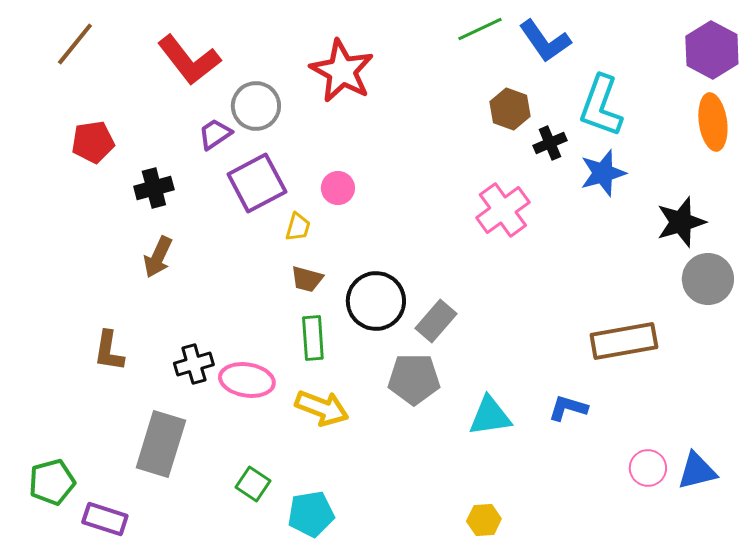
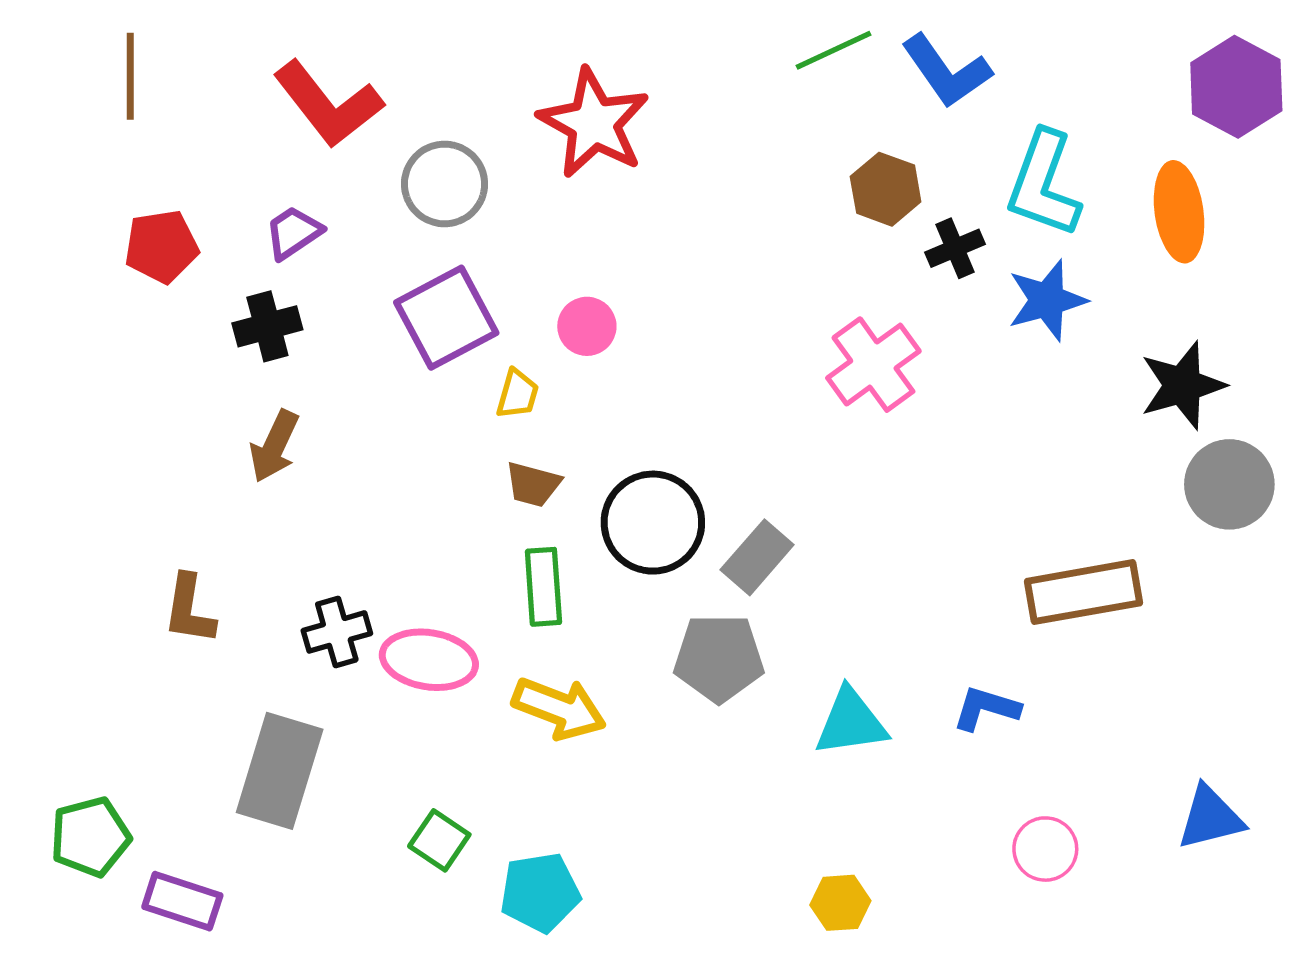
brown line: (75, 44) -> (130, 76), turned -39
orange ellipse: (713, 122) -> (1179, 212), moved
purple trapezoid: (215, 134) -> (293, 233), moved
pink circle: (648, 468) -> (1045, 849), moved

